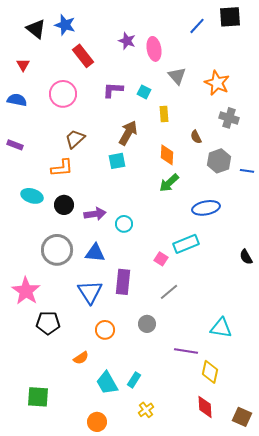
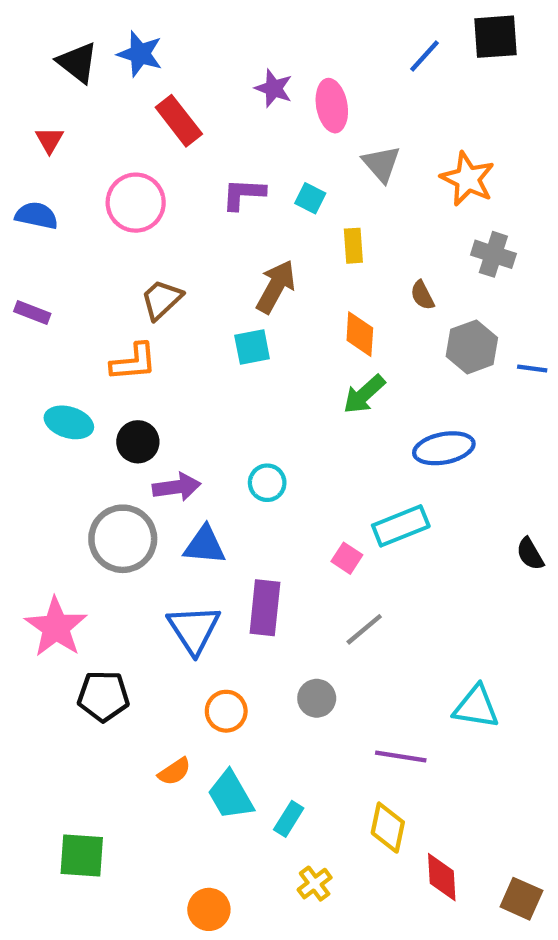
purple arrow: (95, 214) -> (177, 487), moved
yellow diamond: (210, 372) -> (388, 828), moved
cyan trapezoid: (107, 383) -> (231, 795), moved

